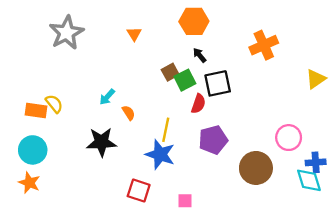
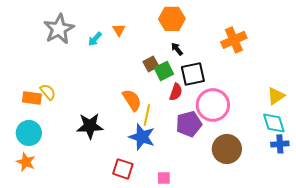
yellow triangle: (316, 79) -> (276, 96), moved
cyan arrow: (107, 97) -> (95, 39), moved
orange semicircle: (129, 113) -> (132, 100), moved, size x1.6
pink circle: (289, 138) -> (213, 105), moved, size x1.4
cyan diamond: (309, 180) -> (274, 123), moved

